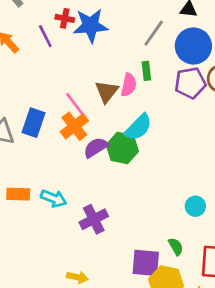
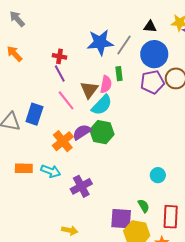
red cross: (65, 18) -> (60, 56), moved
blue star: (91, 26) -> (100, 43), moved
purple line: (45, 36) -> (60, 74), moved
orange cross: (74, 126) -> (63, 141), moved
cyan semicircle: (138, 127) -> (102, 105), moved

